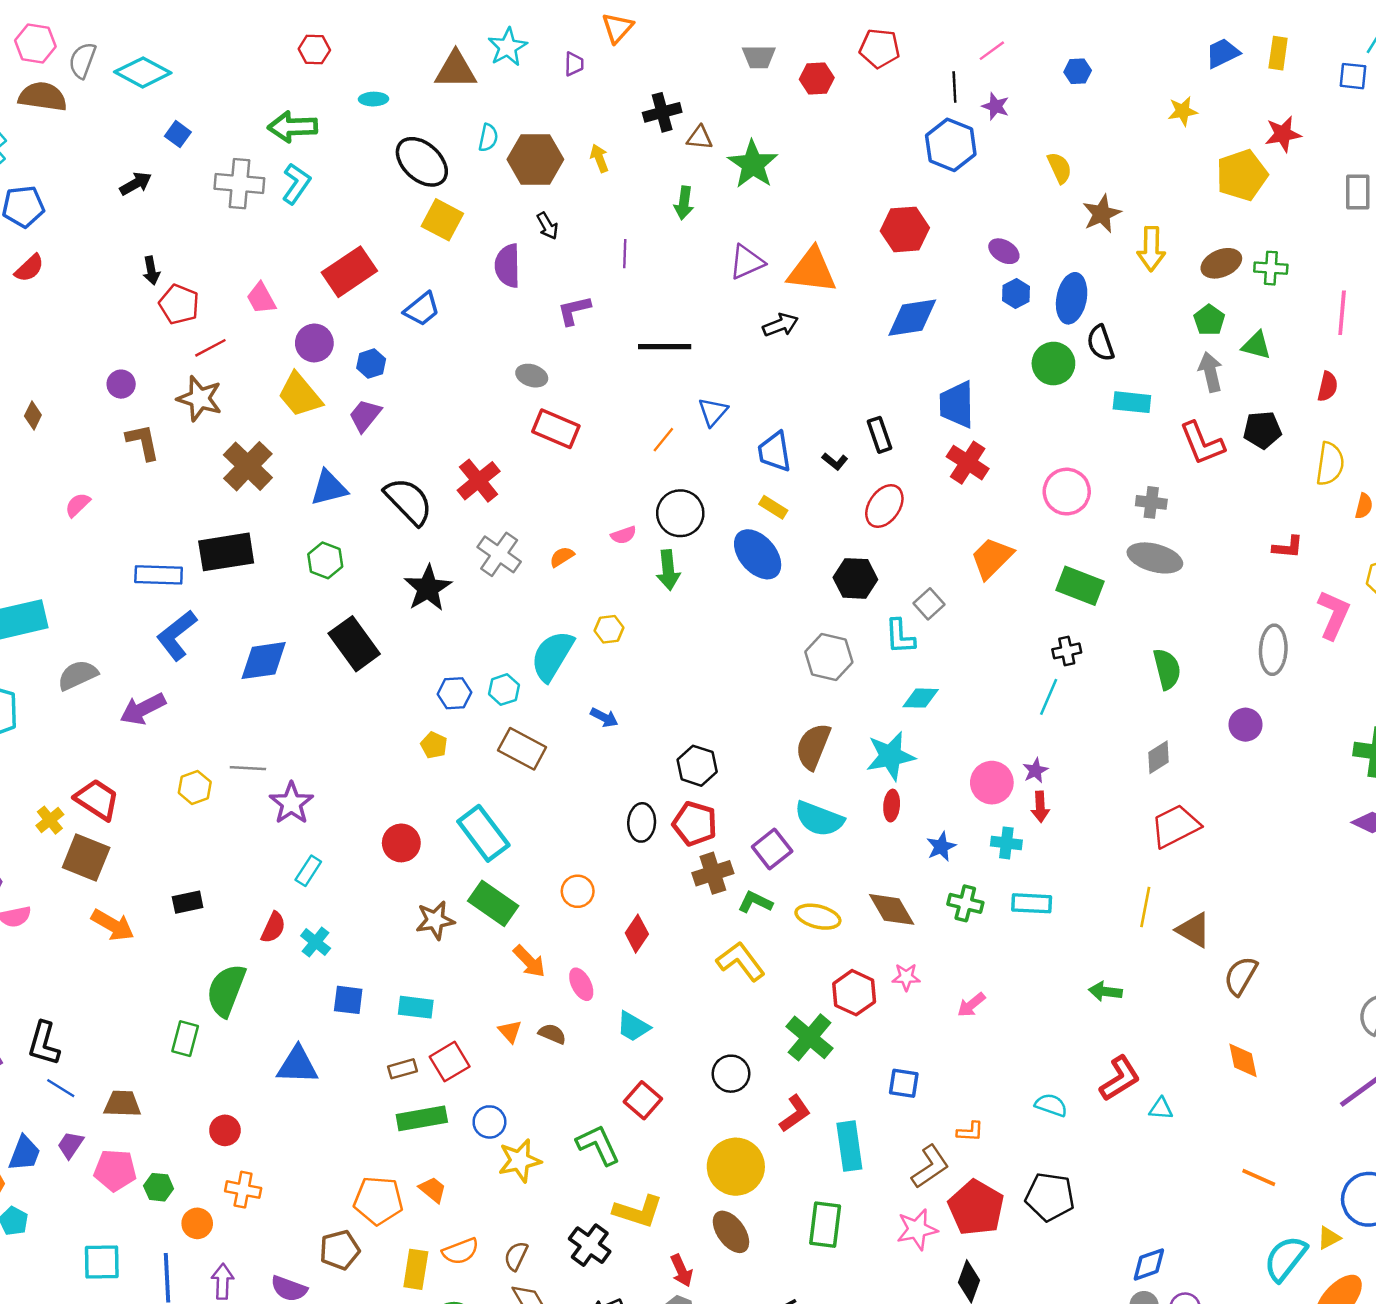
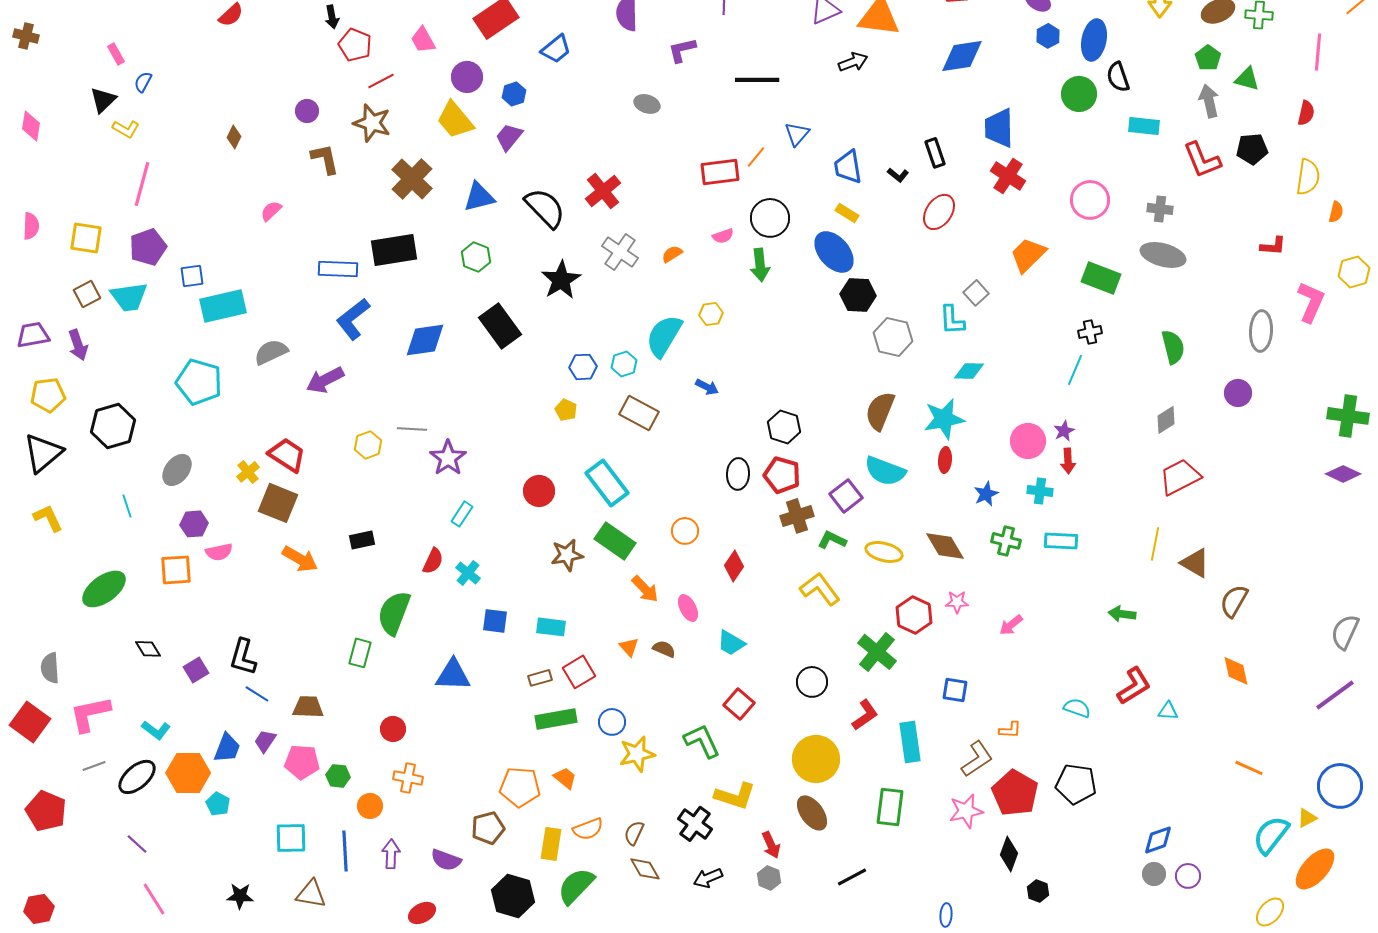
red rectangle: (556, 429) -> (720, 172), moved, turned -30
black hexagon: (855, 578) -> (858, 295), moved

